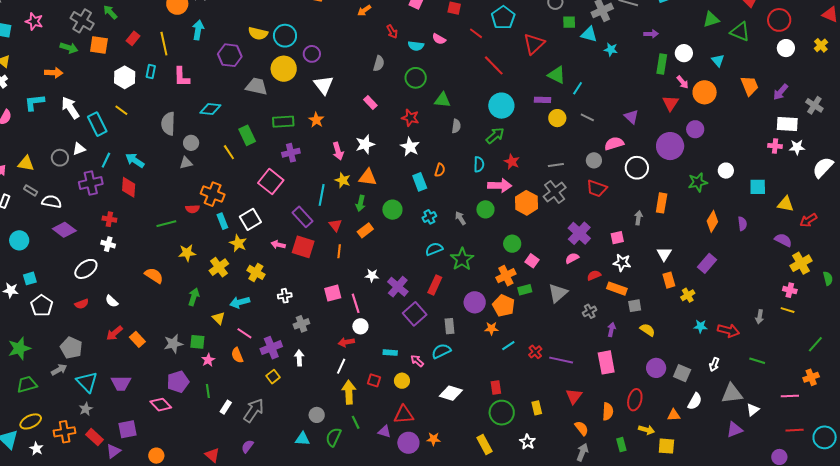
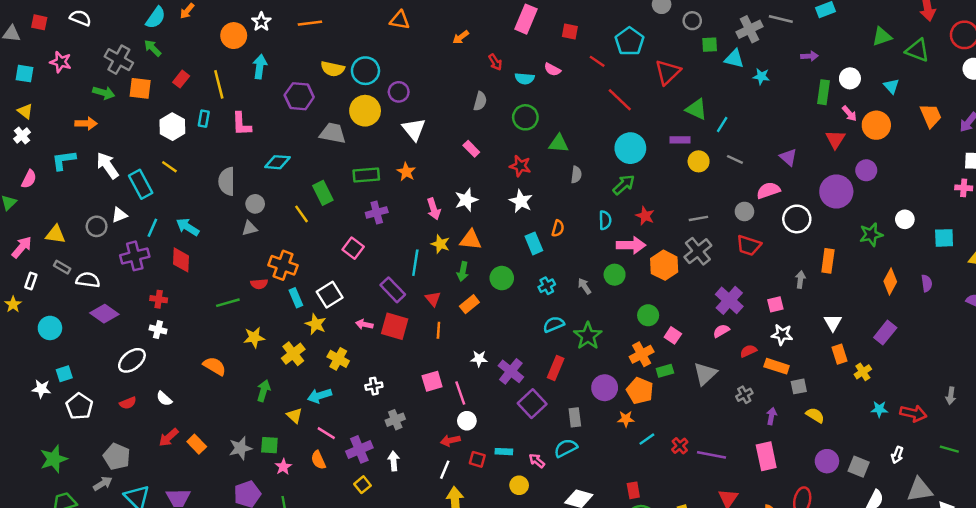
pink square: (271, 182) -> (353, 248), size x0.7
red square: (374, 380) -> (477, 459), moved

